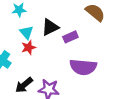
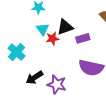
red star: (29, 47) -> (53, 39), moved

